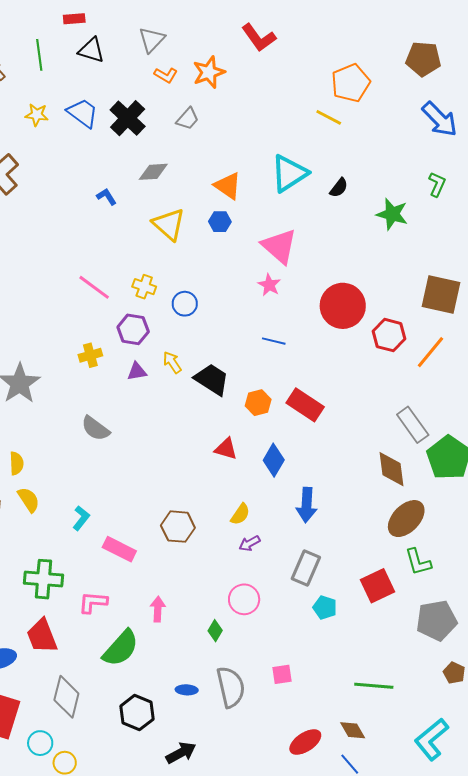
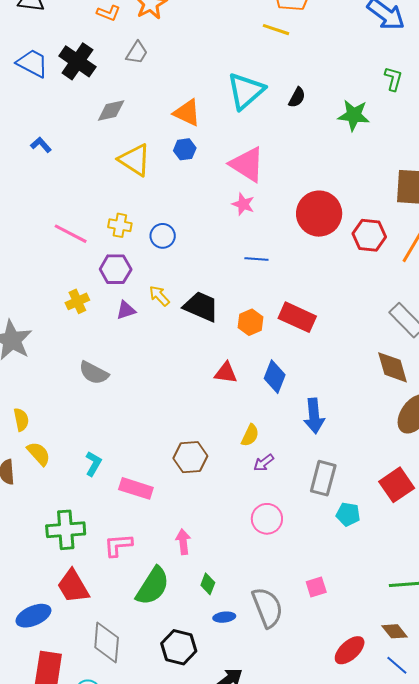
blue L-shape: (107, 197) -> (41, 145), moved
green diamond: (215, 631) -> (208, 584), moved

